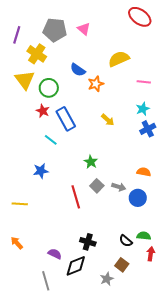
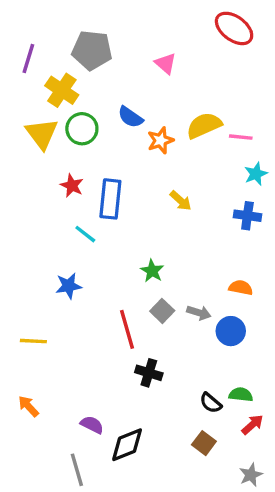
pink triangle: (84, 29) -> (166, 64), moved
yellow semicircle: (119, 59) -> (204, 125), moved
green circle: (49, 88) -> (82, 129), moved
cyan star: (143, 109) -> (256, 174), moved
blue rectangle: (66, 119) -> (110, 199), turned 35
blue cross: (148, 129) -> (247, 216), turned 35
black cross: (88, 242) -> (149, 373), moved
red arrow: (151, 254) -> (252, 425), turned 40
gray star: (107, 279) -> (251, 475), moved

